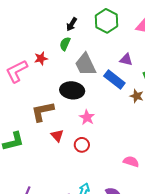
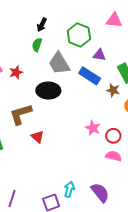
green hexagon: (106, 21) -> (79, 35), moved
red star: (41, 58) -> (16, 72), moved
pink star: (87, 117) -> (93, 128), moved
red circle: (82, 145) -> (113, 136), moved

